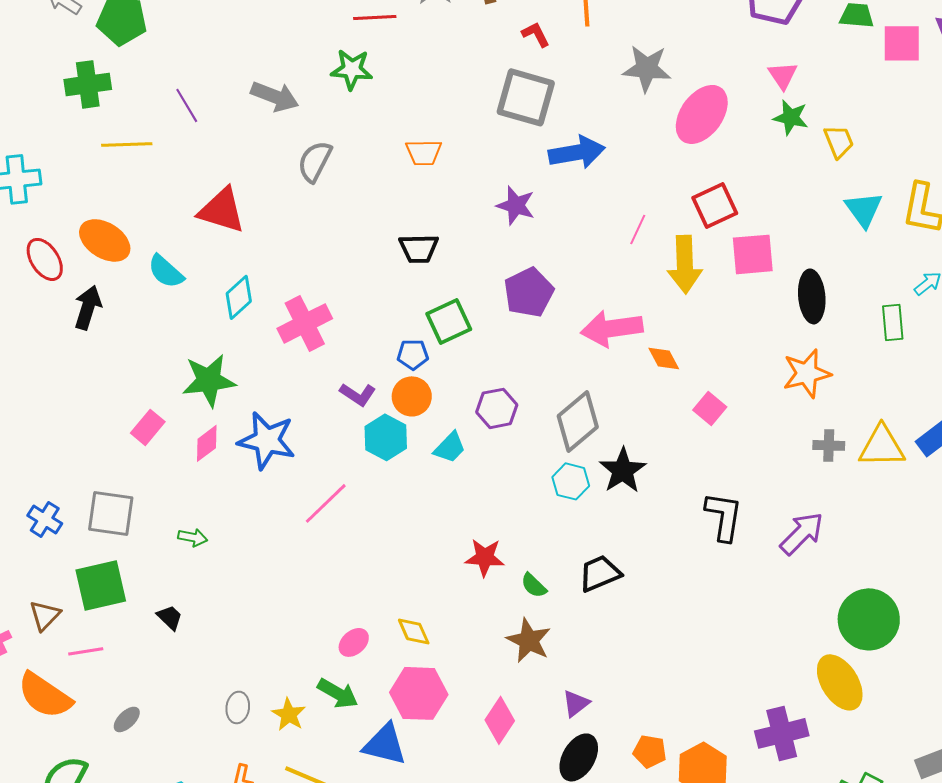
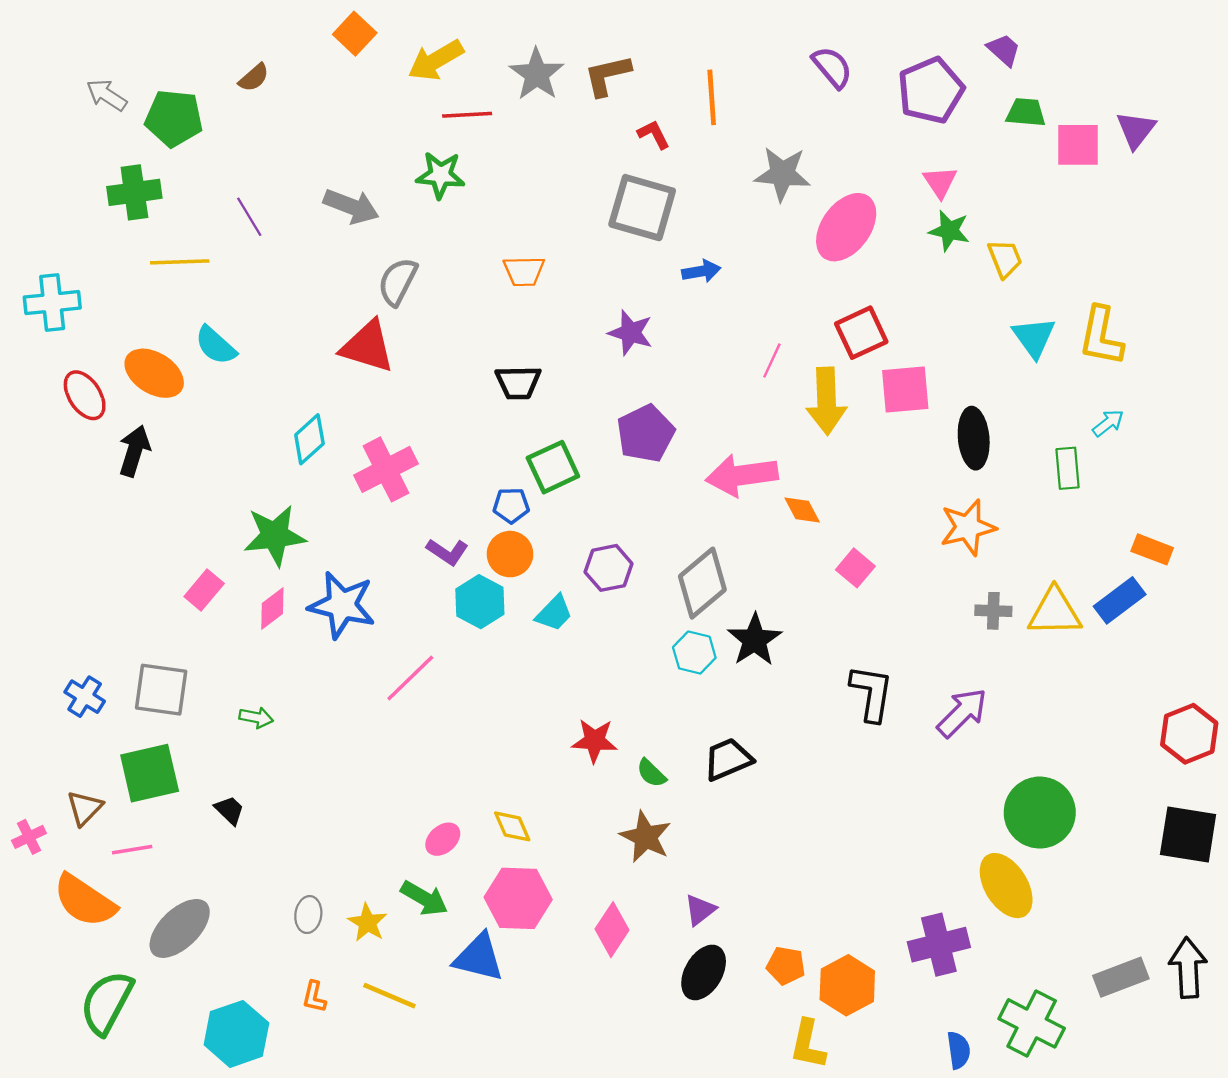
blue arrow: (577, 152) -> (701, 271), size x0.6
red triangle: (222, 210) -> (367, 347), moved
cyan semicircle: (166, 271) -> (216, 345), moved
gray ellipse: (127, 719) -> (180, 928), size x2.0

